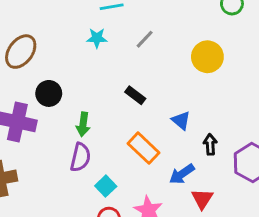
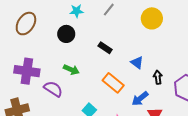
black circle: (49, 93) -> (66, 34), moved
green arrow: (83, 124) -> (71, 70), turned -70
purple semicircle: (80, 157) -> (53, 89), moved, turned -66

